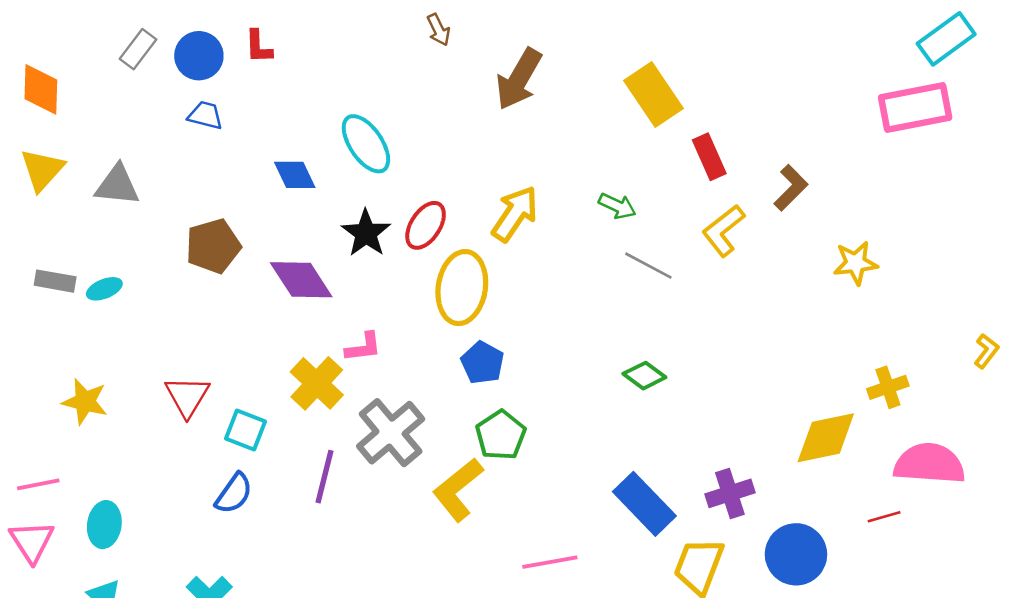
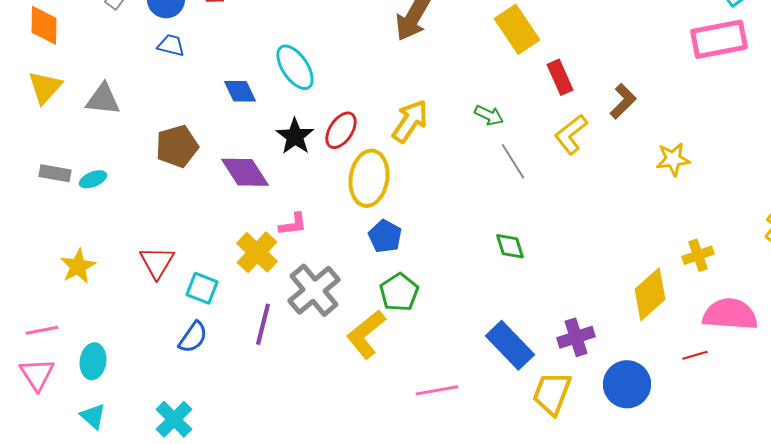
gray line: (648, 266) -> (513, 161), turned 30
green diamond: (644, 376) -> (510, 246), turned 36
yellow star: (85, 402) -> (78, 266), turned 30
yellow diamond: (826, 438) -> (650, 294), turned -30

